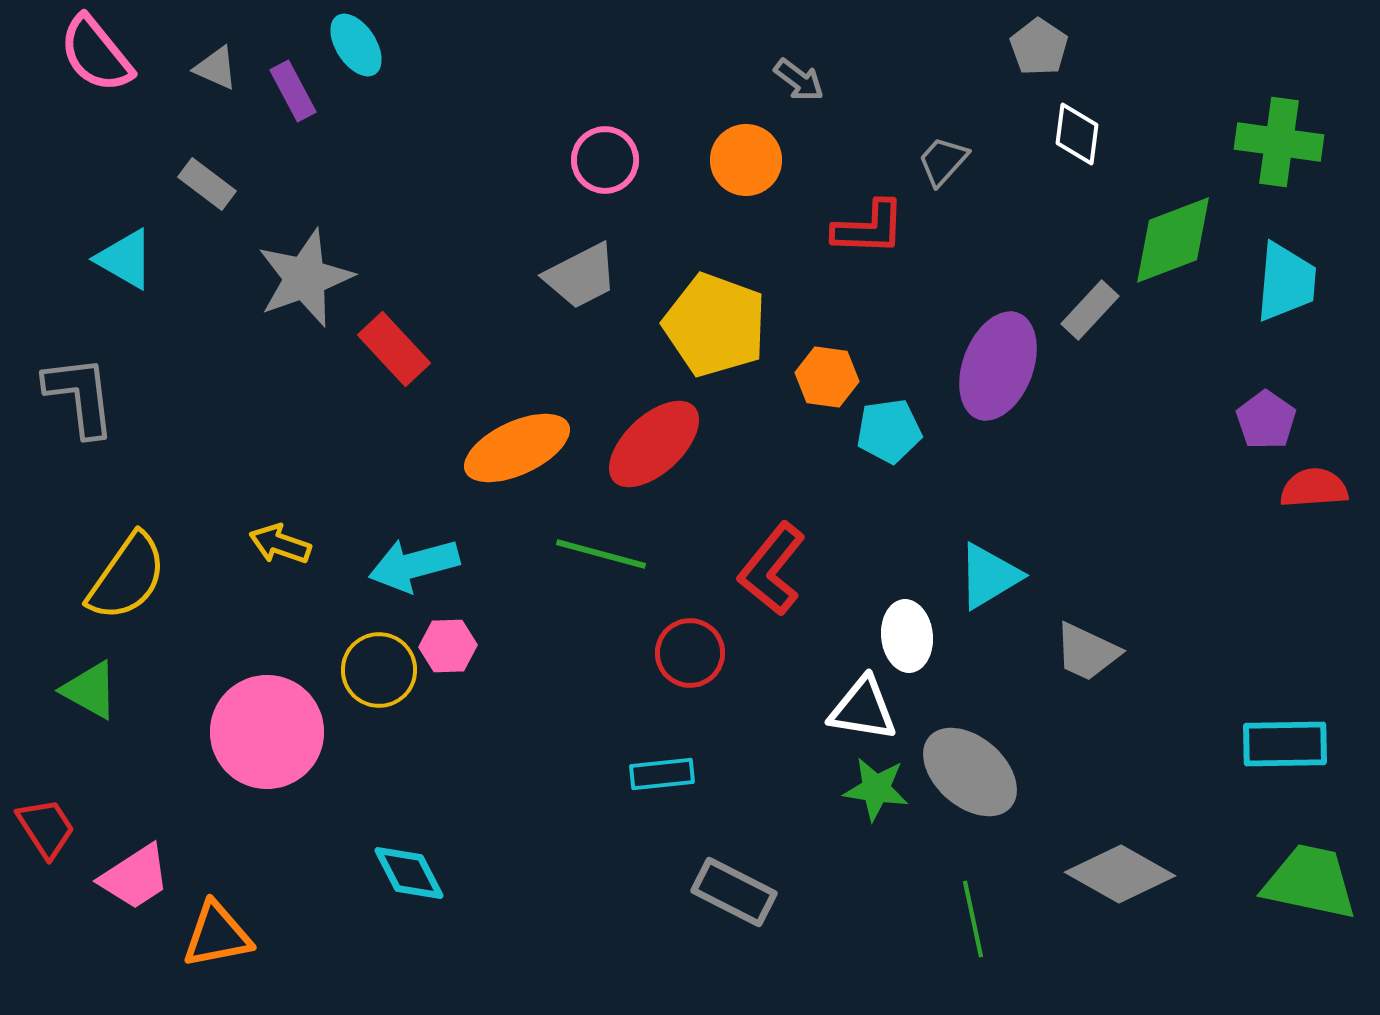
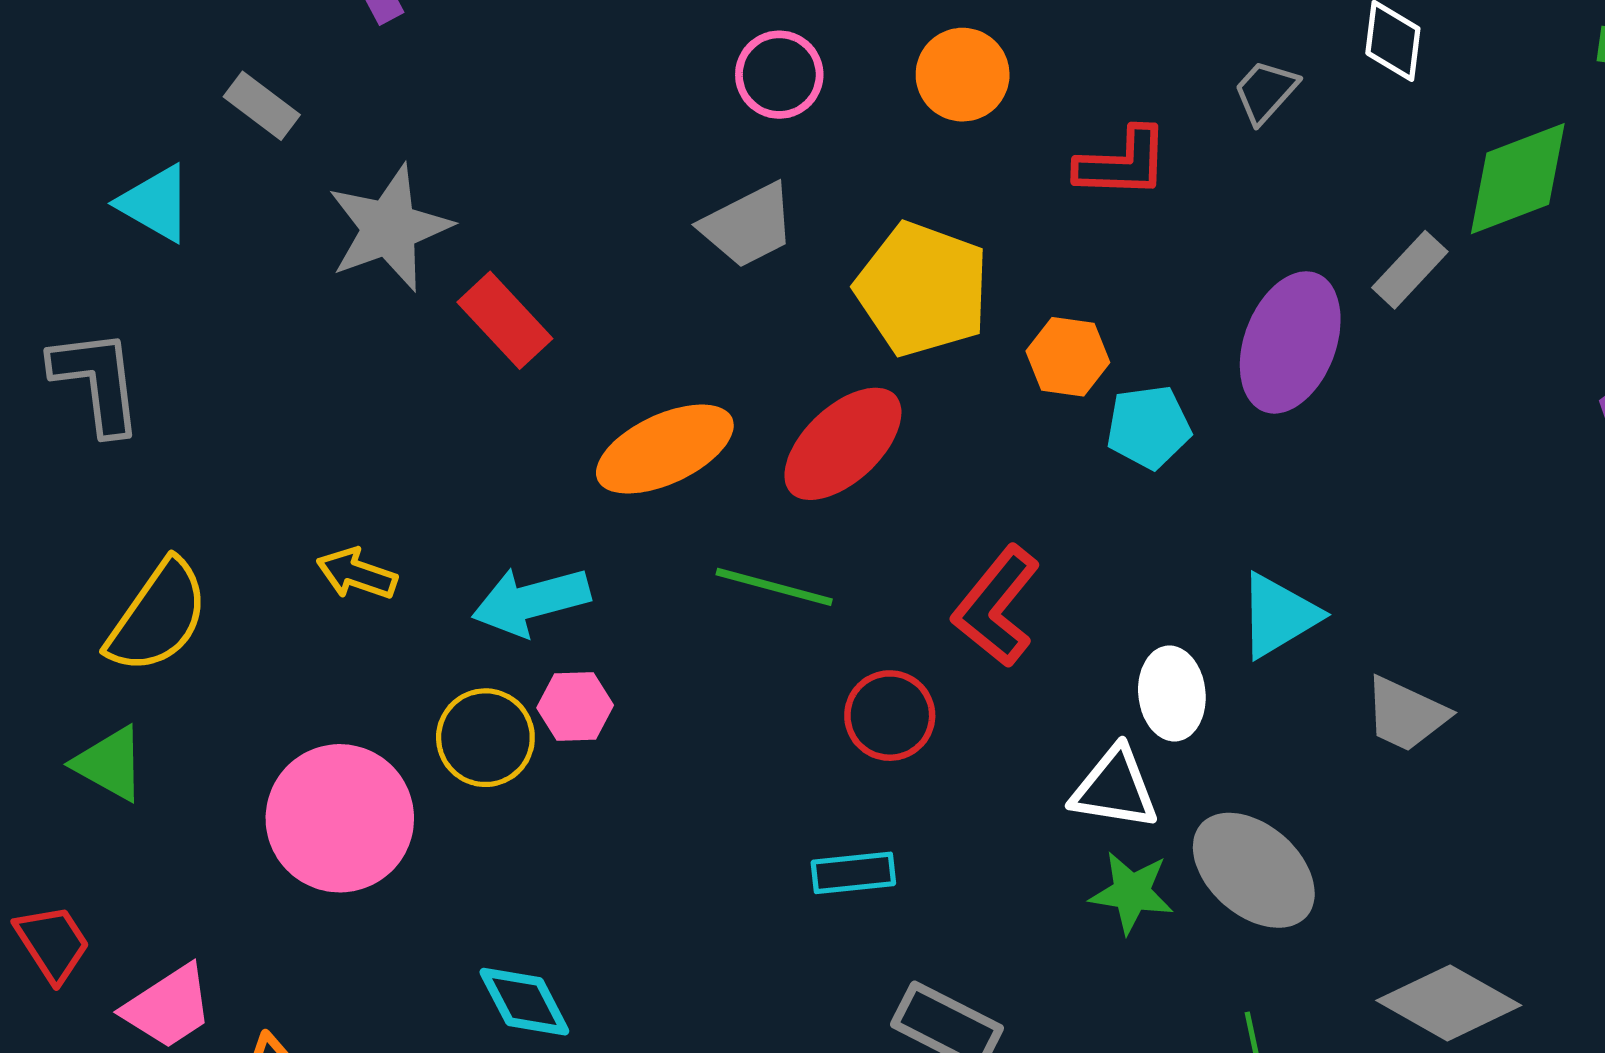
gray trapezoid: (943, 161) -> (1265, 92), moved

